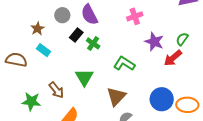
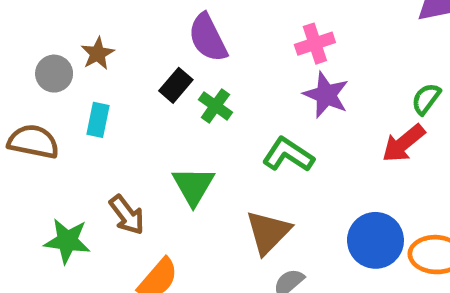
gray circle: (62, 15) -> (54, 74), moved
brown star: (37, 29) -> (98, 54), moved
purple star: (154, 42) -> (326, 95), moved
cyan rectangle: (44, 50) -> (98, 120), turned 64

